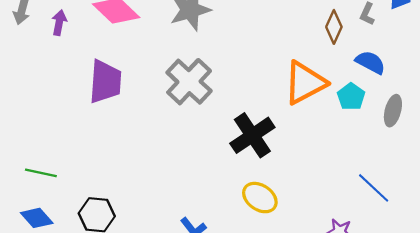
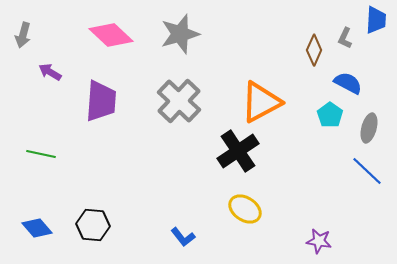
purple arrow: (59, 23) -> (50, 72), moved, turned -70
orange triangle: (305, 83) -> (261, 102), moved
green line: (41, 173) -> (41, 154), moved
blue line: (374, 188) -> (367, 171), moved

